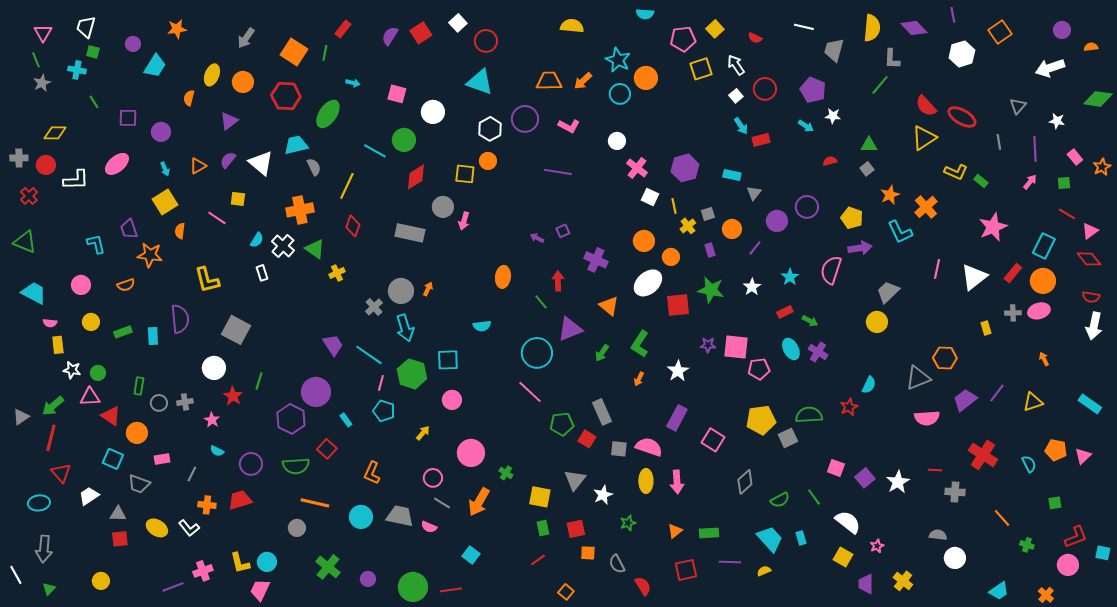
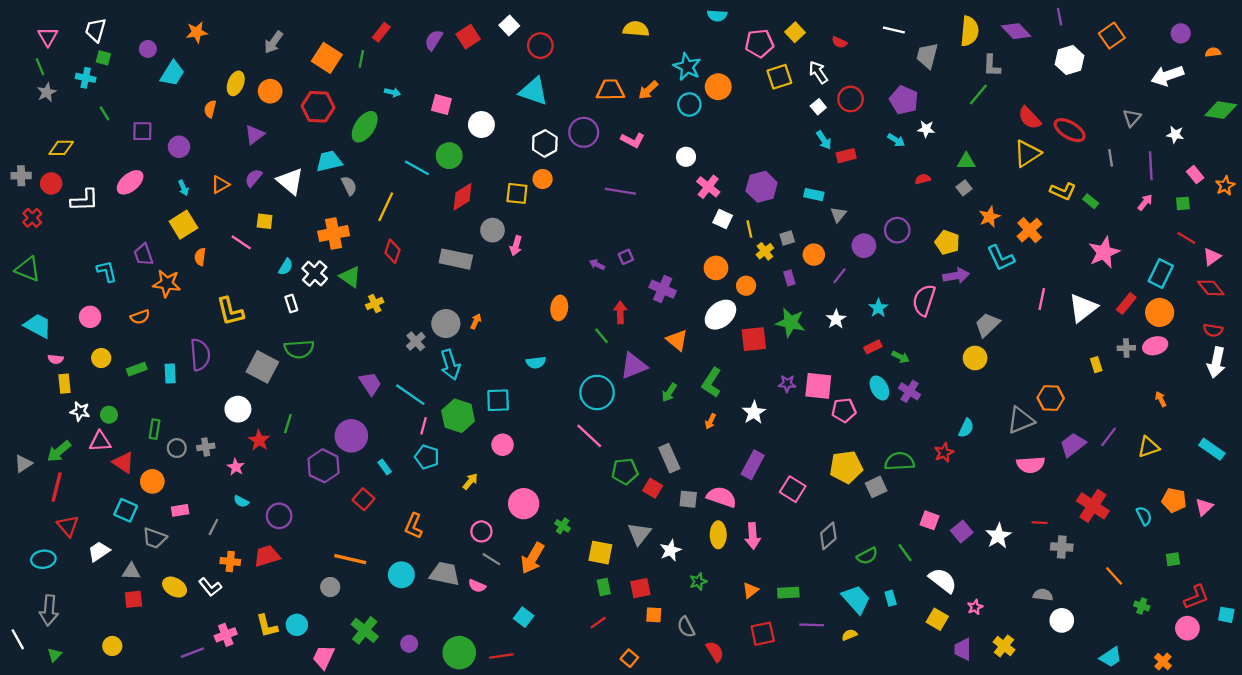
green semicircle: (296, 466) -> (299, 349), moved
pink trapezoid: (260, 590) -> (324, 657), moved

